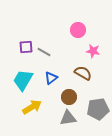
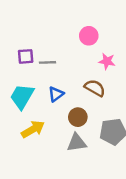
gray line: (44, 52) -> (47, 62), turned -32

